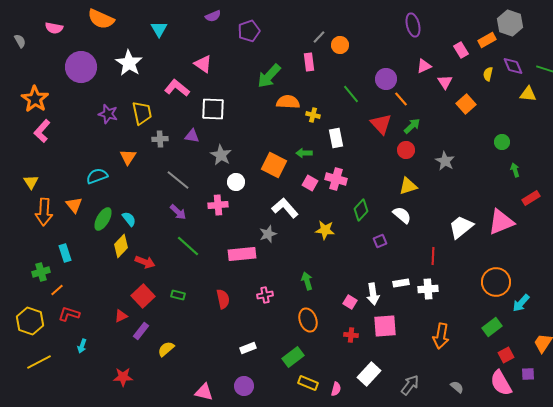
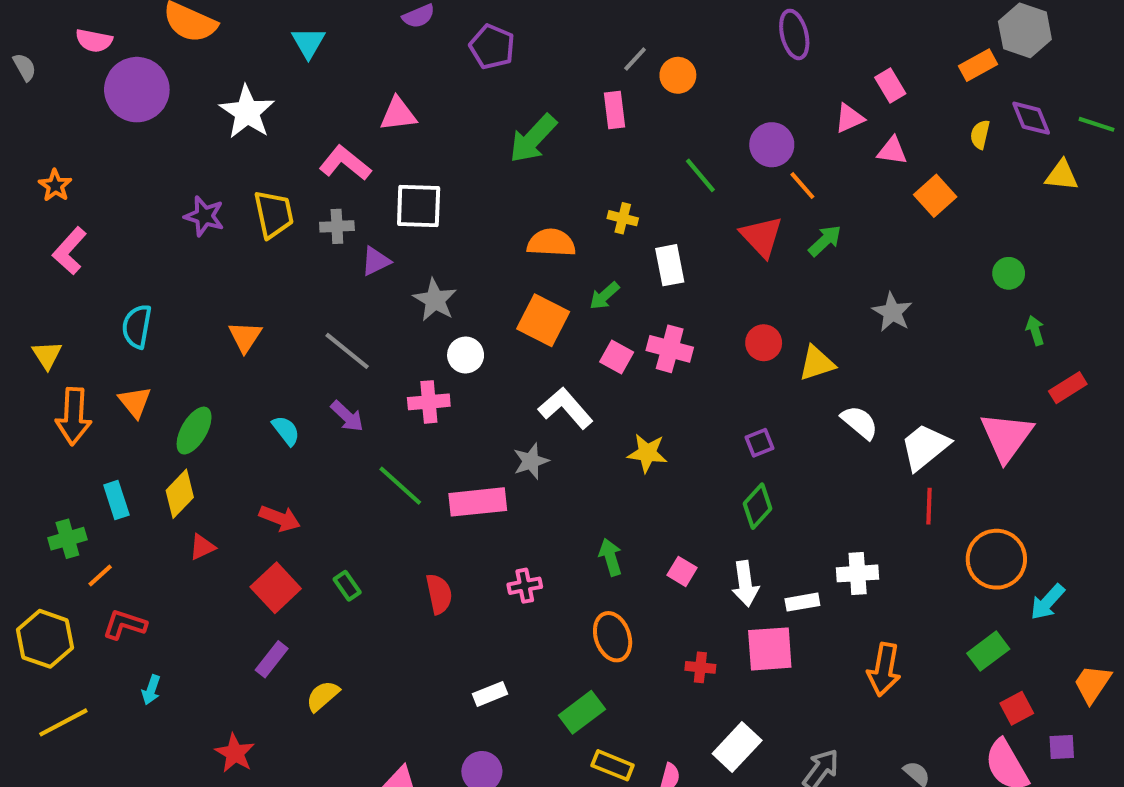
purple ellipse: (413, 25) -> (794, 34), moved
purple pentagon: (249, 31) -> (492, 47), turned -30
pink rectangle: (461, 50) -> (890, 86), moved
pink triangle: (203, 64) -> (398, 114), turned -42
purple circle: (81, 67) -> (137, 90), moved
pink triangle: (445, 82) -> (892, 151), turned -49
orange star: (35, 99) -> (55, 186), size x0.6
orange semicircle: (288, 102) -> (551, 243), moved
purple triangle: (192, 136) -> (376, 261), turned -35
gray cross: (160, 139) -> (337, 226), moved
red circle: (406, 150) -> (764, 343), moved
green arrow: (304, 153) -> (604, 296), turned -42
orange triangle: (128, 157) -> (245, 337), moved
cyan semicircle: (97, 176) -> (137, 326), moved, turned -60
green diamond: (361, 210) -> (758, 506), moved
white semicircle: (402, 215) -> (860, 422), moved
cyan semicircle: (129, 219) -> (286, 431), moved
pink triangle: (501, 222) -> (1007, 437), turned -32
purple square: (380, 241) -> (760, 443), moved
yellow diamond: (121, 246) -> (180, 494), moved
green line: (188, 246) -> (400, 486), moved
red line: (433, 256) -> (929, 506), moved
white rectangle: (401, 283) -> (802, 602), moved
green rectangle: (178, 295) -> (347, 586), turned 40
pink square: (350, 302) -> (682, 571), moved
red triangle: (121, 316) -> (202, 547), moved
red star: (123, 377) -> (235, 753), turned 30

